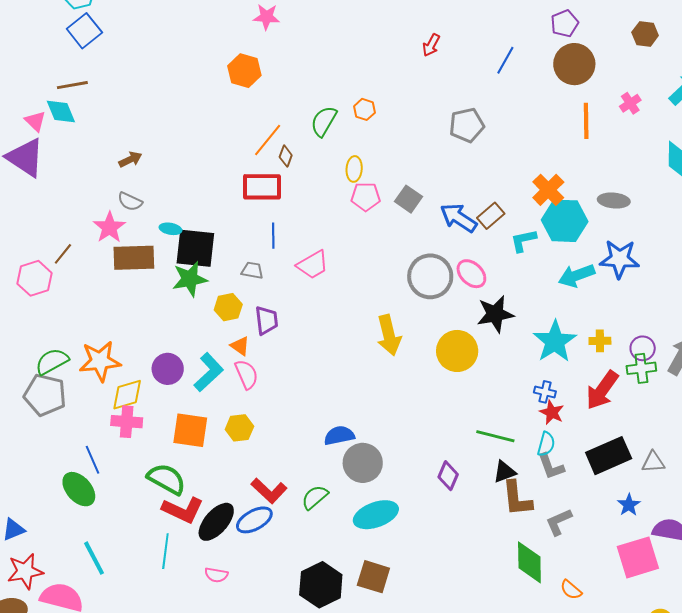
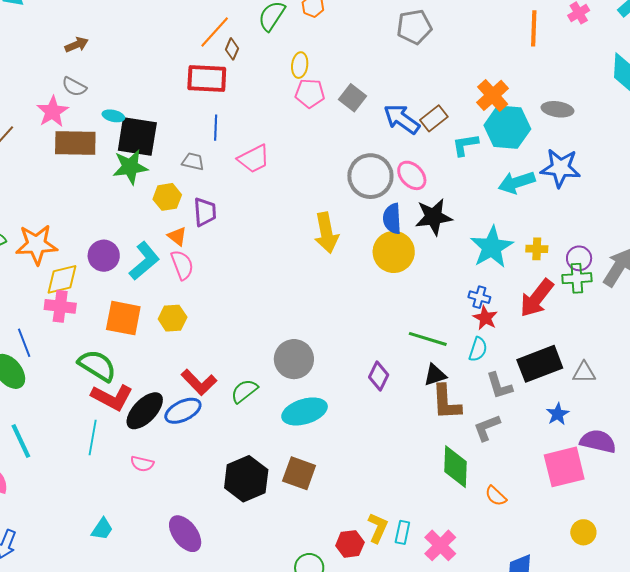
blue semicircle: (339, 436) -> (392, 219), moved, turned -84
gray L-shape: (551, 466) -> (499, 386), moved

